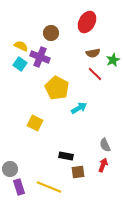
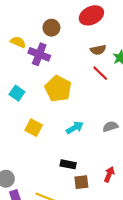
red ellipse: (87, 22) -> (91, 15), turned 35
cyan square: (20, 64) -> (17, 93), moved
cyan arrow: (79, 108) -> (75, 128), moved
gray semicircle: (105, 145) -> (110, 127), moved, turned 96

